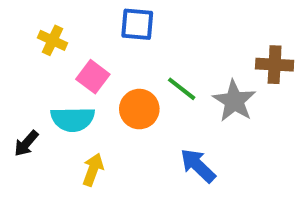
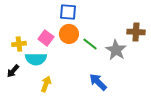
yellow cross: (52, 40) -> (19, 44), moved, turned -32
orange circle: (139, 109) -> (69, 34), moved

